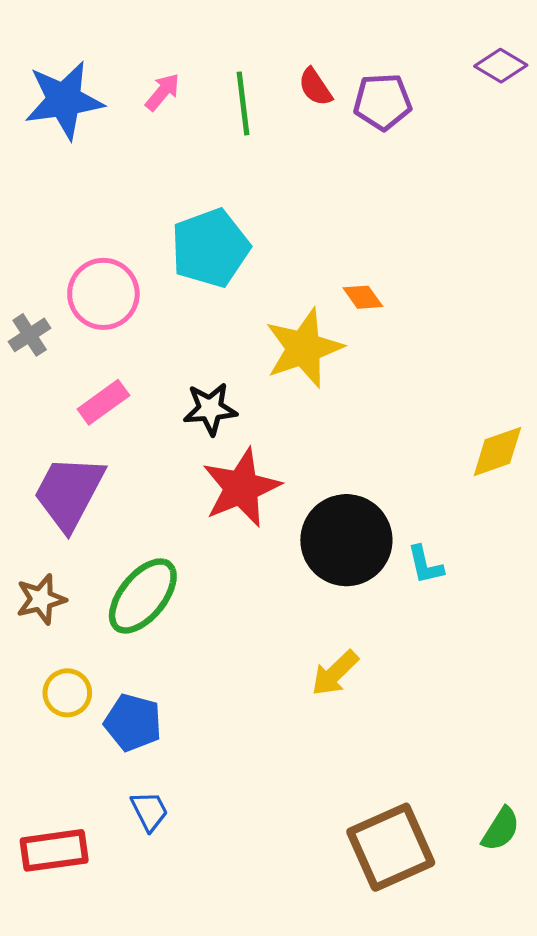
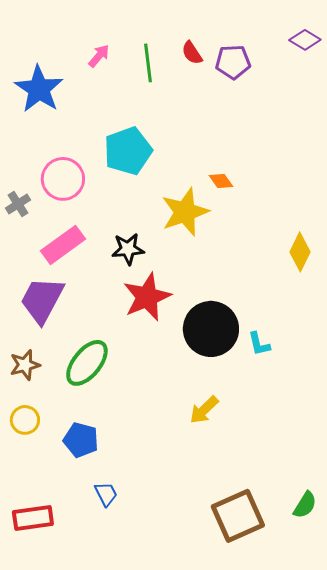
blue star: (64, 100) -> (39, 89), moved, turned -30
pink rectangle: (103, 402) -> (63, 245), size x1.4
yellow diamond: (497, 451) -> (300, 252), moved, turned -45
yellow circle: (67, 693) -> (25, 420), moved
blue trapezoid: (149, 811) -> (106, 494), moved

